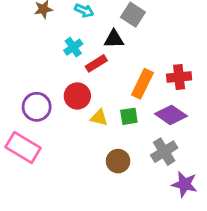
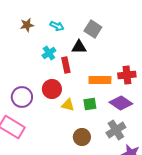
red rectangle: (96, 63) -> (66, 65), turned -70
orange rectangle: (142, 84) -> (100, 80), turned 65

